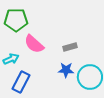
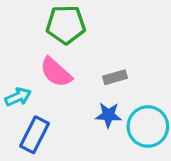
green pentagon: (16, 20) -> (66, 25), moved

